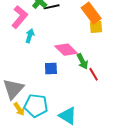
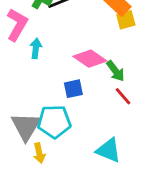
red line: (94, 74) -> (123, 96), moved
cyan pentagon: (36, 106) -> (54, 122), moved
yellow arrow: (19, 109) -> (39, 153), turned 32

